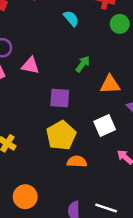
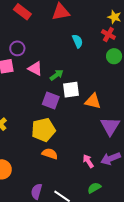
green arrow: (83, 64) -> (57, 75), moved
white square: (105, 125) -> (71, 90), moved

